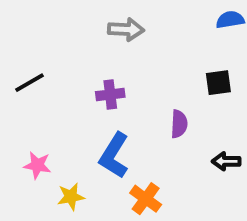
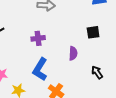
black arrow: (226, 161) -> (97, 72), turned 56

